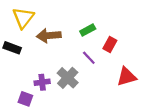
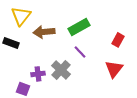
green rectangle: (88, 30) -> (79, 27), size x1.5
red rectangle: (110, 44) -> (118, 40), moved
red triangle: (127, 77) -> (114, 69), turned -36

